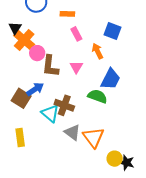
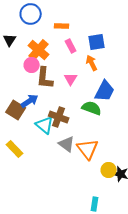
blue square: (113, 31) -> (97, 42), moved, turned -30
orange cross: (24, 40) -> (39, 50), moved
yellow rectangle: (20, 137) -> (15, 149), turned -36

